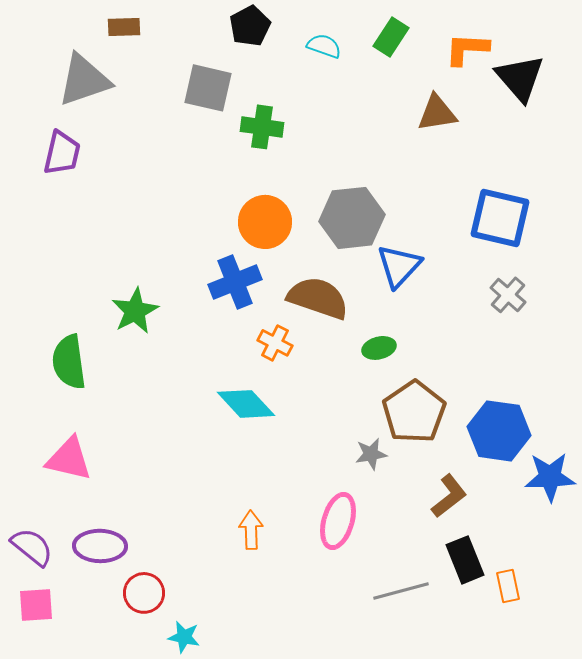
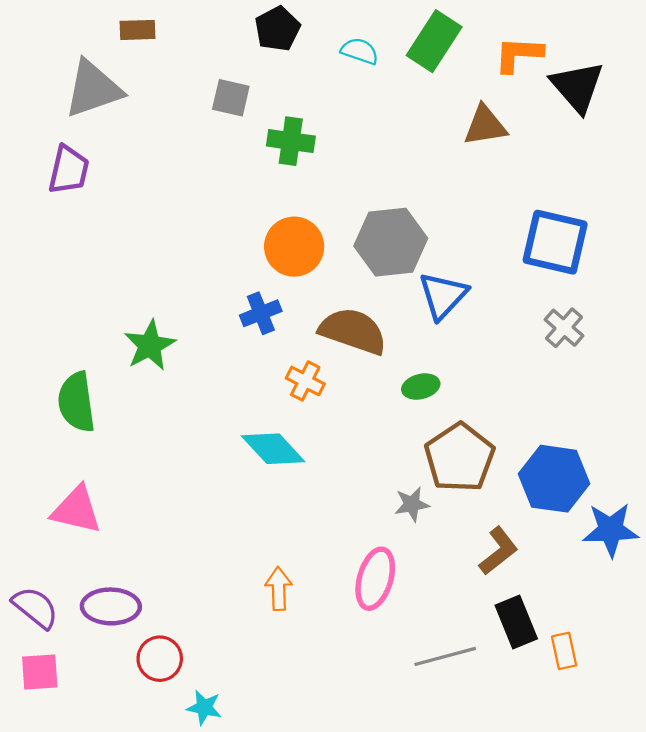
green rectangle: (391, 37) -> (434, 41), size x1.4
gray square: (208, 88) -> (231, 98), size x0.7
blue cross: (235, 282) -> (261, 313), size x0.7

